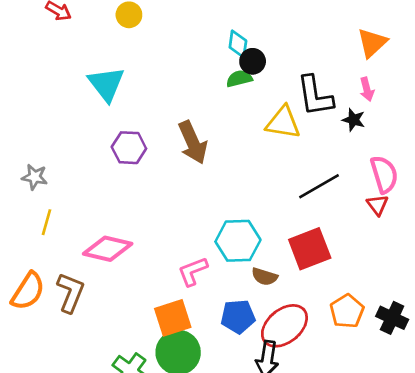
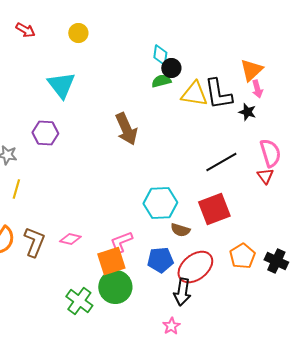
orange triangle: (372, 43) -> (251, 70), moved
yellow triangle: (283, 122) -> (194, 94), moved
purple hexagon: (129, 148) -> (45, 133), moved
pink diamond: (108, 249) -> (70, 239), moved, size x0.6
pink L-shape: (193, 271) -> (121, 242), moved

